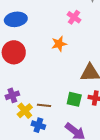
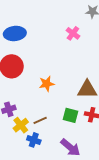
orange star: (59, 44) -> (47, 84), moved
brown line: (44, 105) -> (40, 120), turned -32

